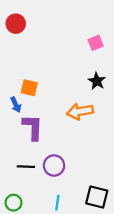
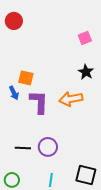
purple L-shape: (33, 127) -> (39, 102), moved

